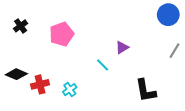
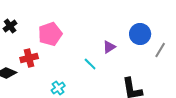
blue circle: (168, 15) -> (140, 34), moved
red cross: (40, 84) -> (29, 58), moved

